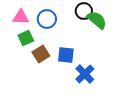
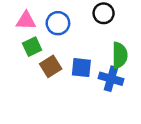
green semicircle: (97, 20) -> (120, 55), moved, turned 50
blue cross: (85, 74) -> (111, 79), moved, turned -30

